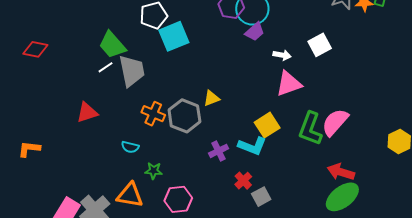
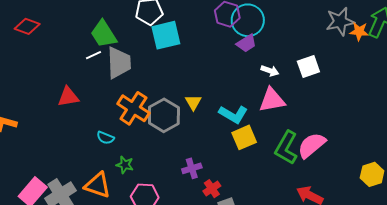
yellow triangle: (211, 98) -> (193, 102), turned -48
orange cross: (153, 114) -> (133, 108), size x1.4
cyan L-shape: (252, 146) -> (233, 114), moved
purple cross: (219, 151) -> (192, 168), moved

